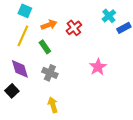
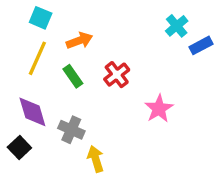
red cross: (74, 28) -> (117, 75), moved
gray cross: (50, 73) -> (71, 130), moved
yellow arrow: (53, 105) -> (96, 159), moved

